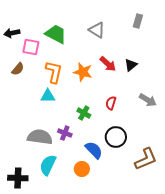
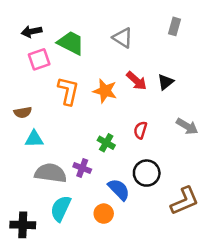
black arrow: (12, 33) -> (32, 31), moved
pink square: (31, 47) -> (39, 59), turned -30
brown semicircle: (18, 69) -> (23, 112), moved, turned 40
cyan triangle: (48, 96) -> (34, 139), moved

